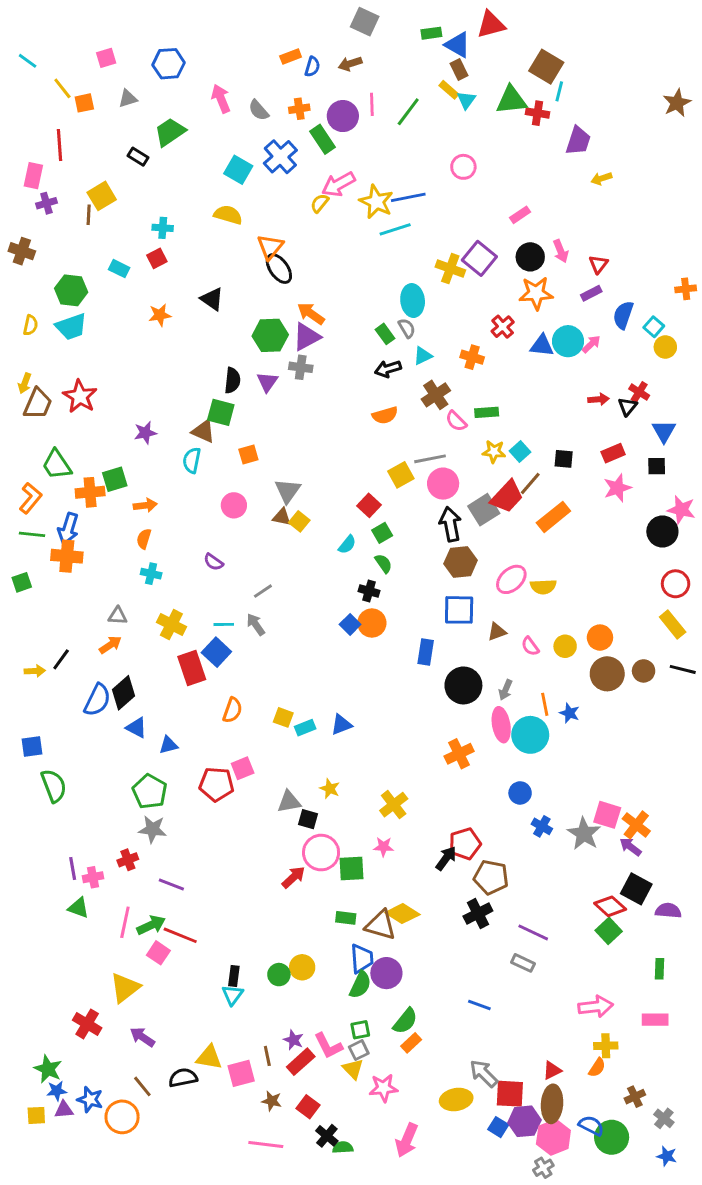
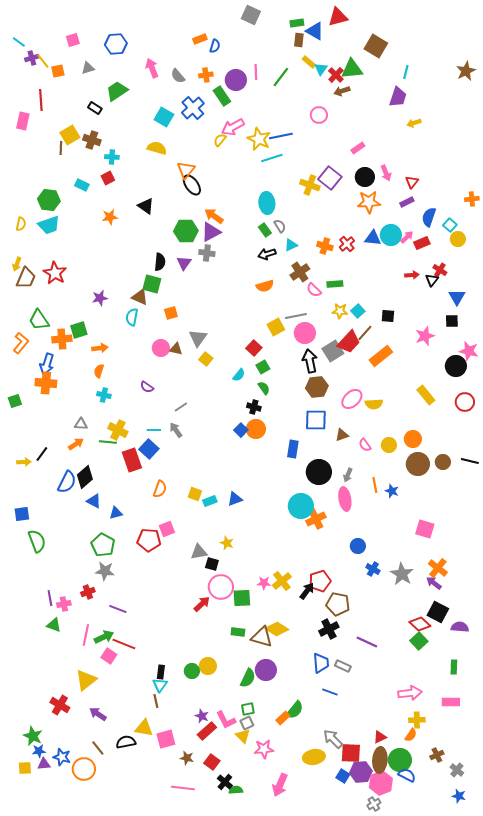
brown arrow: (350, 64) -> (342, 91), moved
brown rectangle: (459, 70) -> (299, 40), moved, turned 32
cyan line: (559, 91) -> (406, 72), moved
red cross: (537, 113) -> (336, 75), moved, turned 35
purple cross: (46, 203) -> (32, 58), moved
brown cross: (22, 251) -> (92, 140), moved
cyan ellipse: (413, 301) -> (267, 203), moved
red cross: (503, 327) -> (347, 244), moved
red rectangle: (613, 453) -> (422, 243), moved
brown triangle: (282, 517) -> (176, 349), moved
green line: (32, 534) -> (108, 442), moved
yellow rectangle: (673, 624) -> (426, 395), moved
cyan circle: (530, 735) -> (301, 506), moved
yellow cross: (394, 805) -> (282, 581), moved
pink square: (607, 815) -> (425, 529), moved
blue trapezoid: (362, 959) -> (321, 663), moved
gray rectangle: (523, 963) -> (343, 666), moved
green semicircle: (405, 1021) -> (295, 710), moved
brown line: (267, 1056) -> (156, 701), moved
green circle: (612, 1137) -> (400, 760), moved

